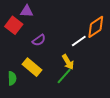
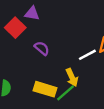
purple semicircle: (39, 40) -> (42, 48), turned -112
yellow rectangle: (32, 67) -> (45, 89), moved, turned -30

